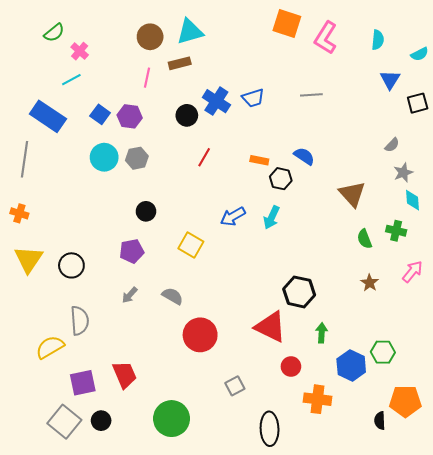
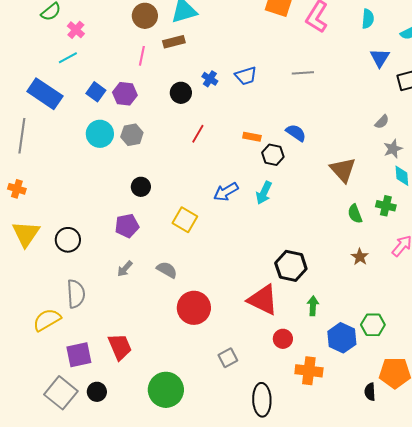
blue cross: (216, 101) -> (210, 79), size x0.6

